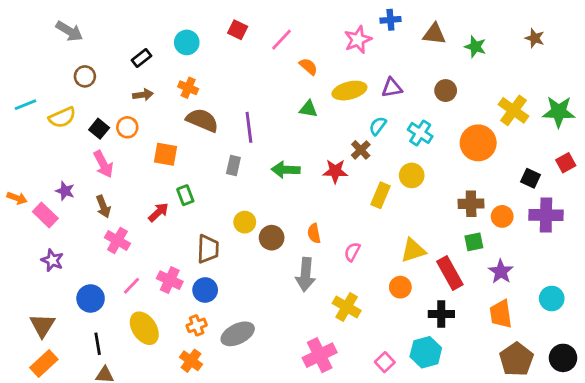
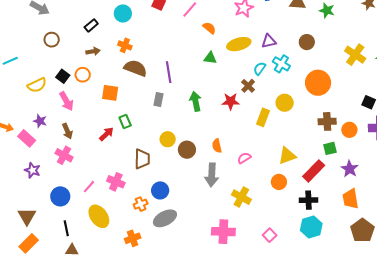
yellow semicircle: (62, 117) -> (37, 85), moved
cyan cross: (420, 133) -> (281, 64), moved
orange circle: (478, 143) -> (318, 83), moved
green arrow: (286, 170) -> (196, 101), turned 78
pink cross: (117, 240) -> (64, 155), moved
pink semicircle: (352, 252) -> (244, 158), turned 32
red rectangle: (450, 273) -> (314, 171), turned 75
blue circle: (205, 290) -> (160, 190), moved
orange cross: (197, 325) -> (141, 204), moved
cyan hexagon: (426, 352) -> (311, 227), moved
pink cross: (320, 355) -> (223, 232), turned 30
orange cross: (191, 361) -> (133, 238), turned 35

